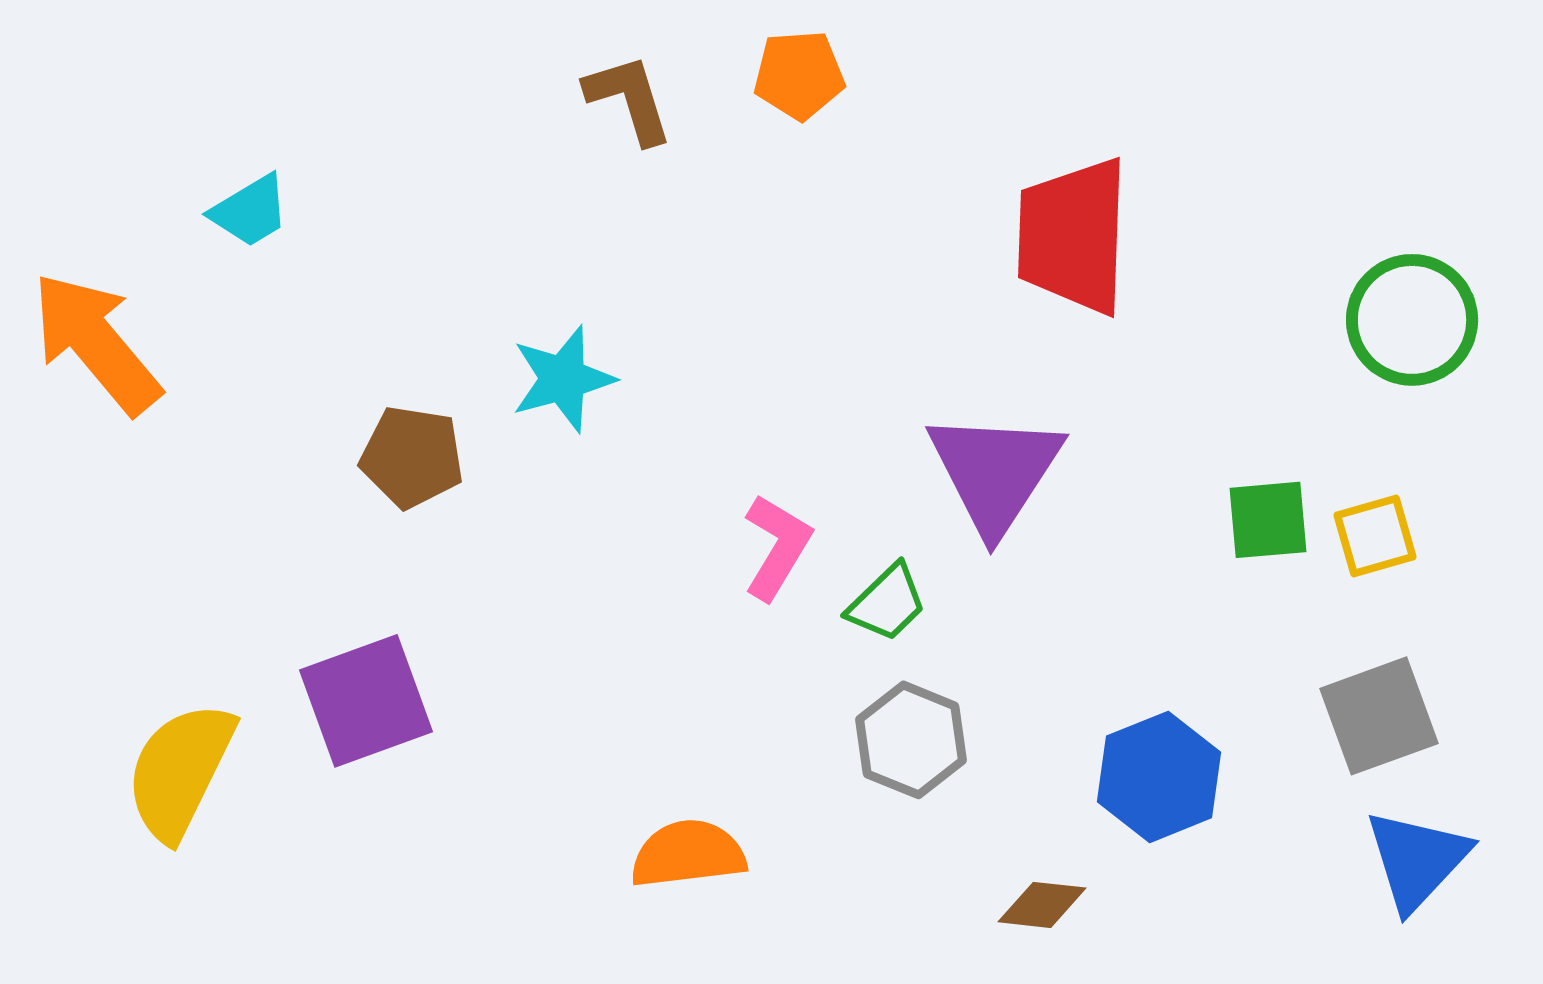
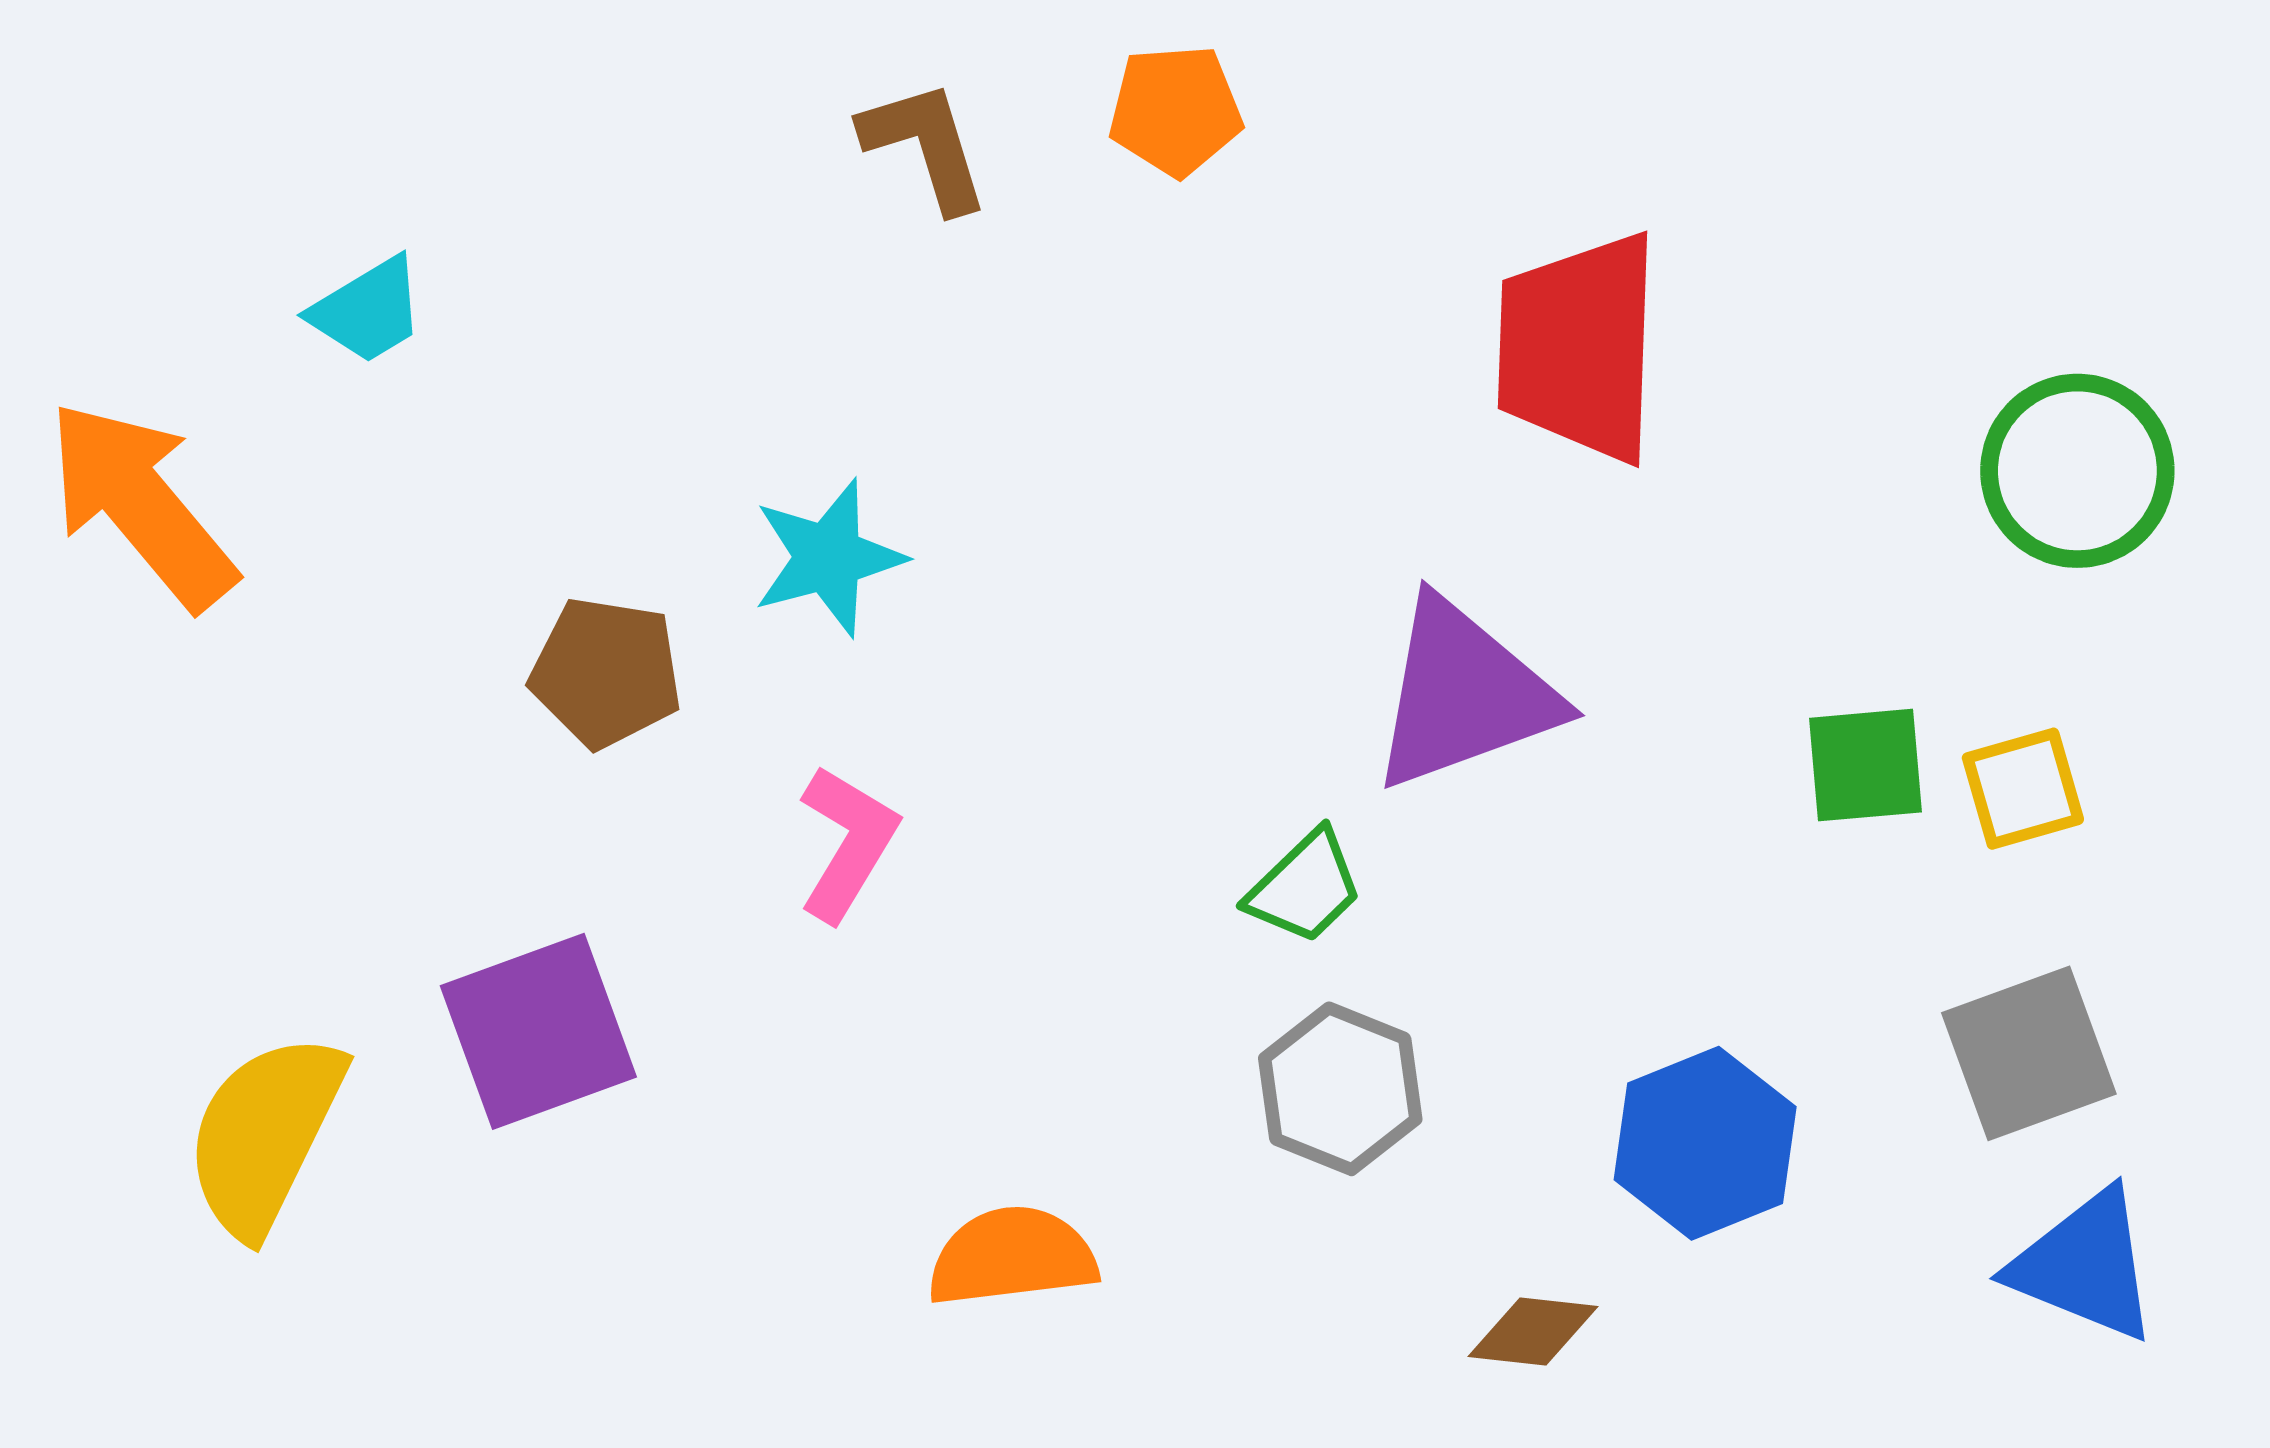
purple triangle: (995, 472) -> (1464, 694), turned 37
pink L-shape: (777, 547) -> (847, 843), moved
blue triangle: (1417, 860) -> (2085, 1265), turned -51

